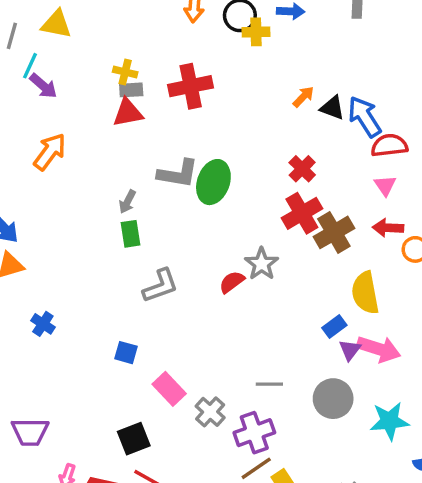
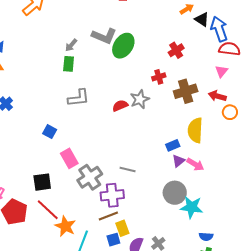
red cross: (302, 213) -> (159, 77), moved, size x0.6
pink arrow: (379, 349) -> (195, 164), size x0.7
gray circle: (333, 399) -> (175, 193), moved
gray cross: (210, 412) -> (90, 177), size x1.4

